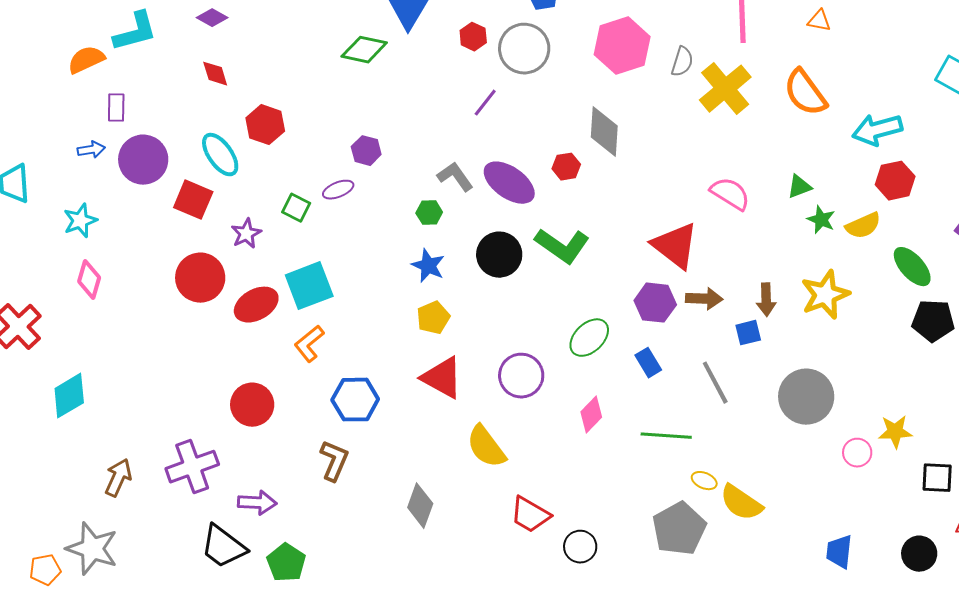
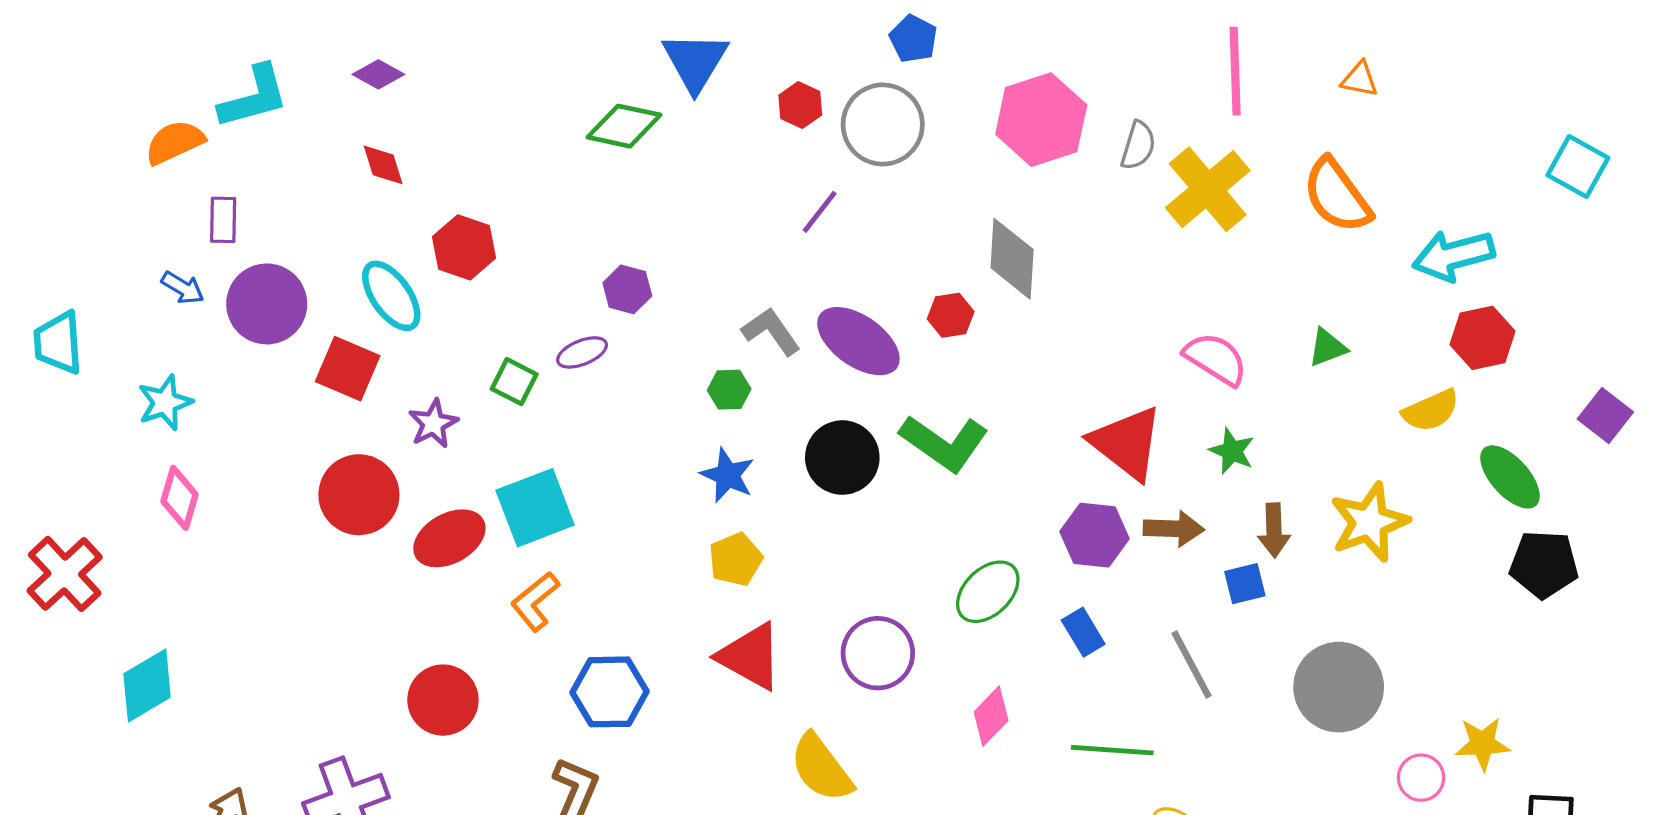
blue arrow: (91, 150) -> (183, 288), turned 40
green star: (821, 220) -> (1232, 451), moved

